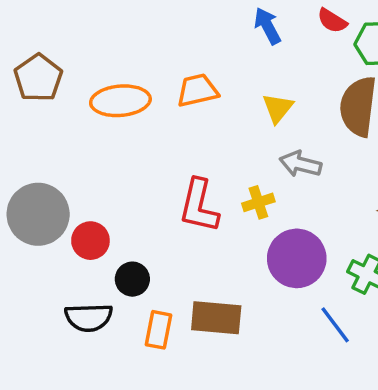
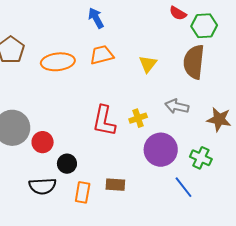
blue arrow: (267, 26) -> (96, 18), moved
gray arrow: (300, 164) -> (177, 106), moved
brown rectangle: (216, 318) -> (115, 185), size x0.7

